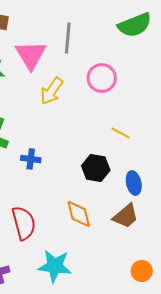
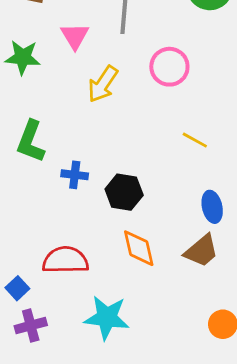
pink triangle: (31, 55) -> (75, 36), size x0.7
black hexagon: (96, 168) -> (124, 192), moved
red semicircle: (24, 223) -> (65, 260), turned -76

